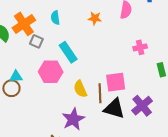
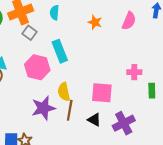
pink cross: (140, 47) -> (134, 72), moved
brown line: (100, 93) -> (70, 110), moved
black triangle: (114, 109) -> (94, 120), size x0.6
purple star: (73, 119) -> (43, 108), moved

